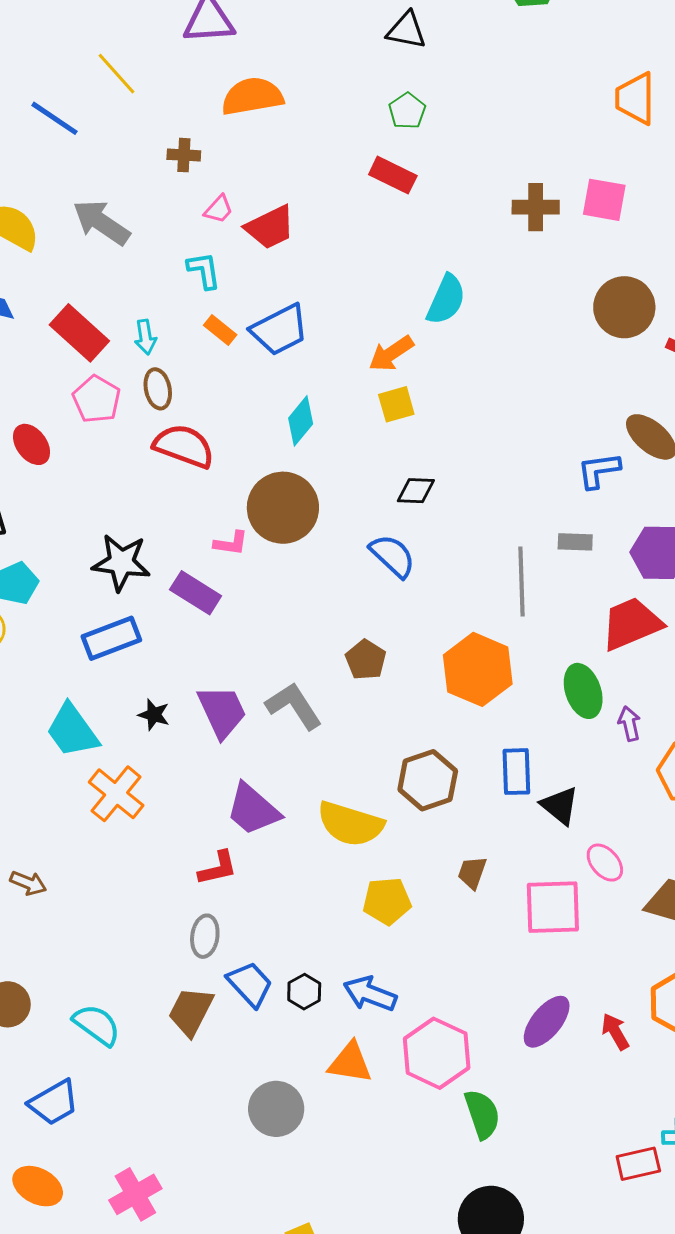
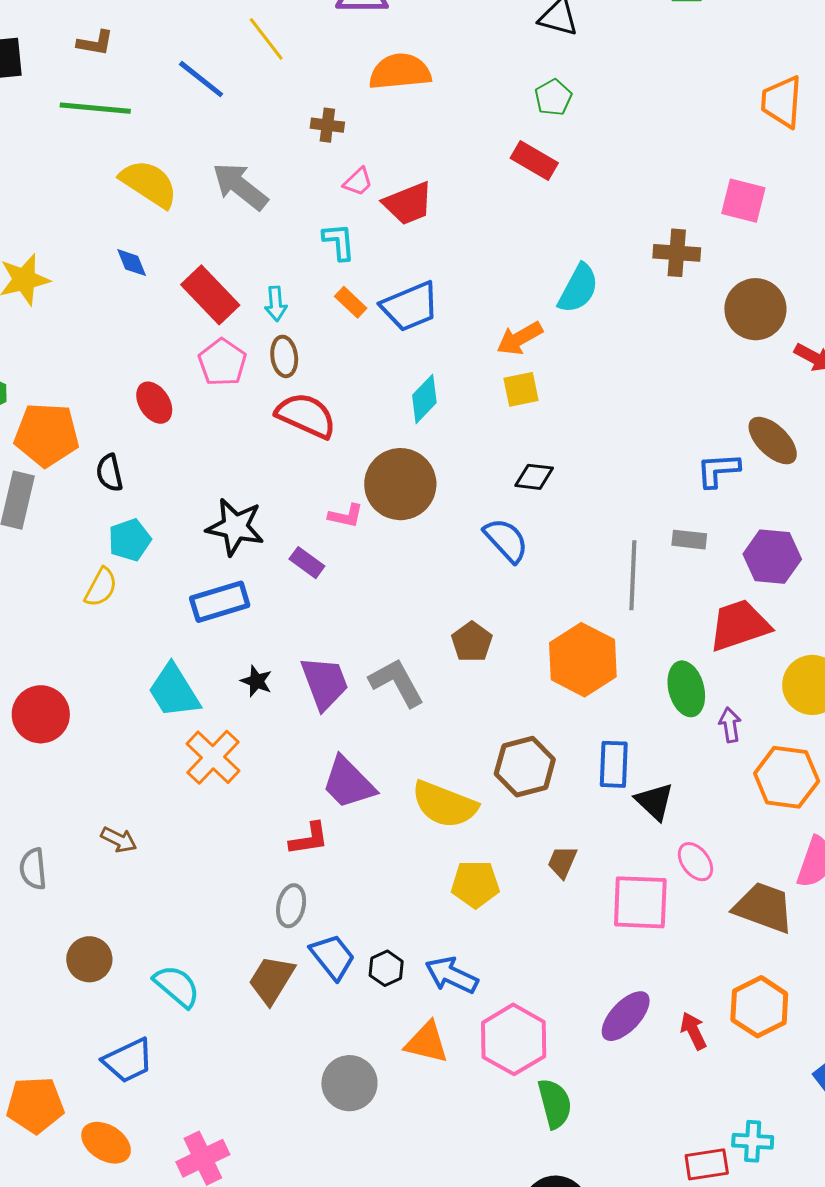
brown cross: (536, 207) -> (677, 253), moved
purple rectangle: (196, 593) -> (307, 563), size x0.7

